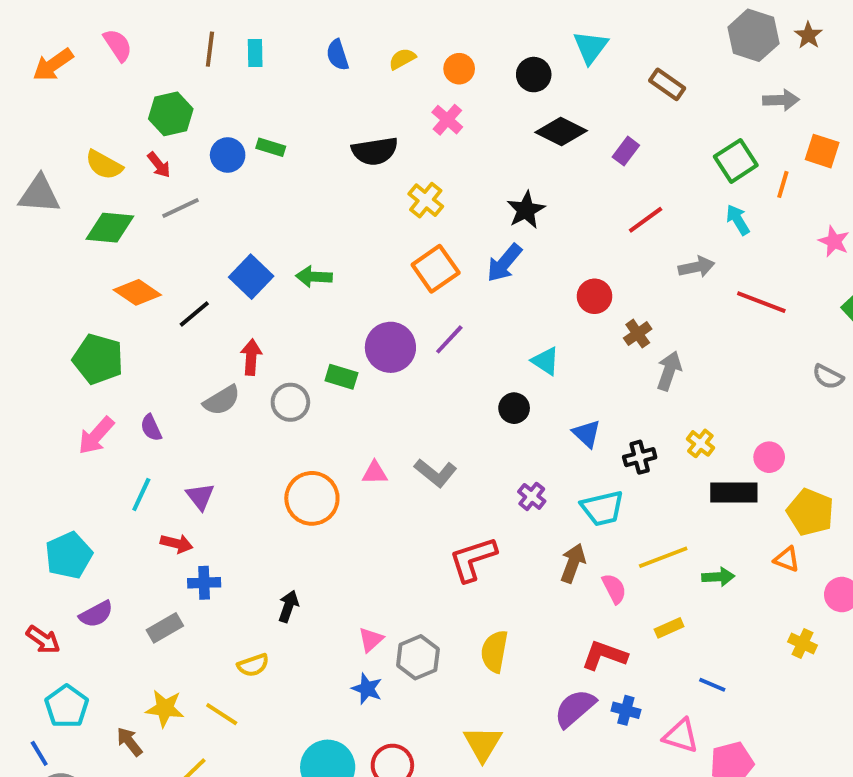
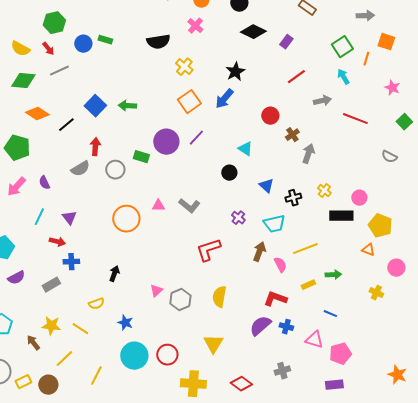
green arrow: (718, 577) -> (333, 275), moved
blue star: (367, 689) -> (125, 323), moved

